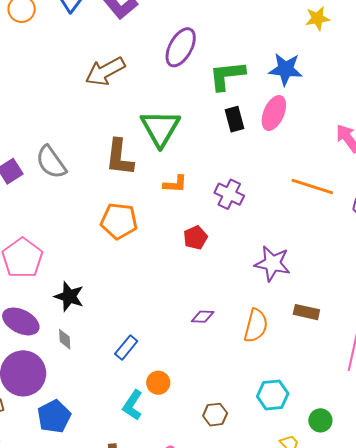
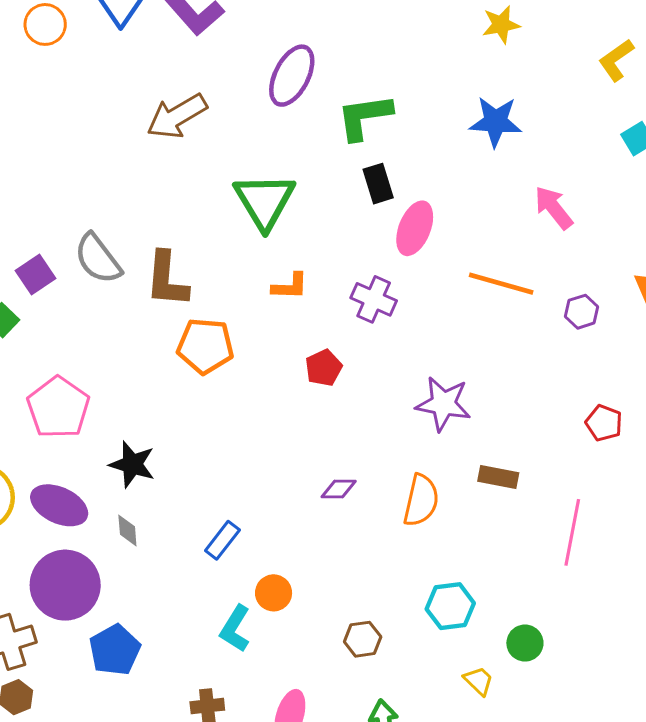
blue star: (286, 69) -> (496, 122), moved
pink ellipse: (274, 113) -> (415, 228), moved
brown L-shape: (119, 157) -> (167, 279), moved

